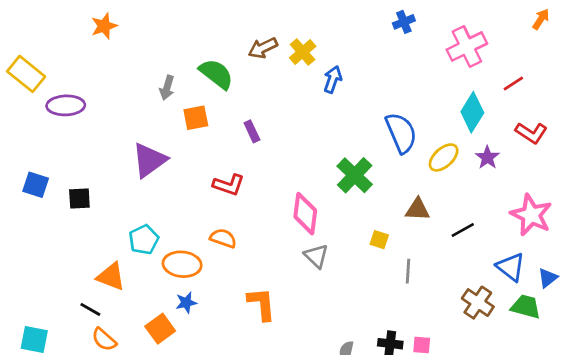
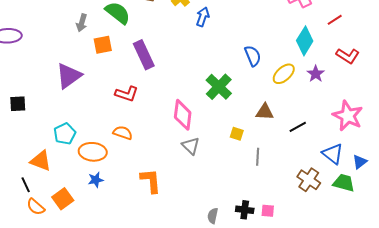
purple rectangle: (252, 131) -> (144, 55), size x1.8
blue semicircle: (401, 133) -> (253, 56), size x0.7
black line: (90, 309) -> (26, 185), turned 35
orange square: (160, 329) -> (63, 199), moved

